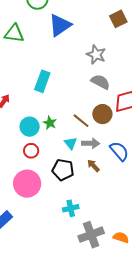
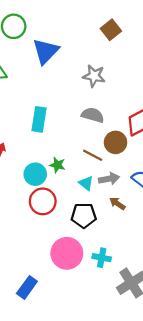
gray semicircle: (100, 82) -> (93, 115), moved
red circle: (31, 151) -> (43, 201), size x1.5
pink circle: (27, 184) -> (67, 253), moved
cyan cross: (71, 208) -> (102, 258), turned 35

